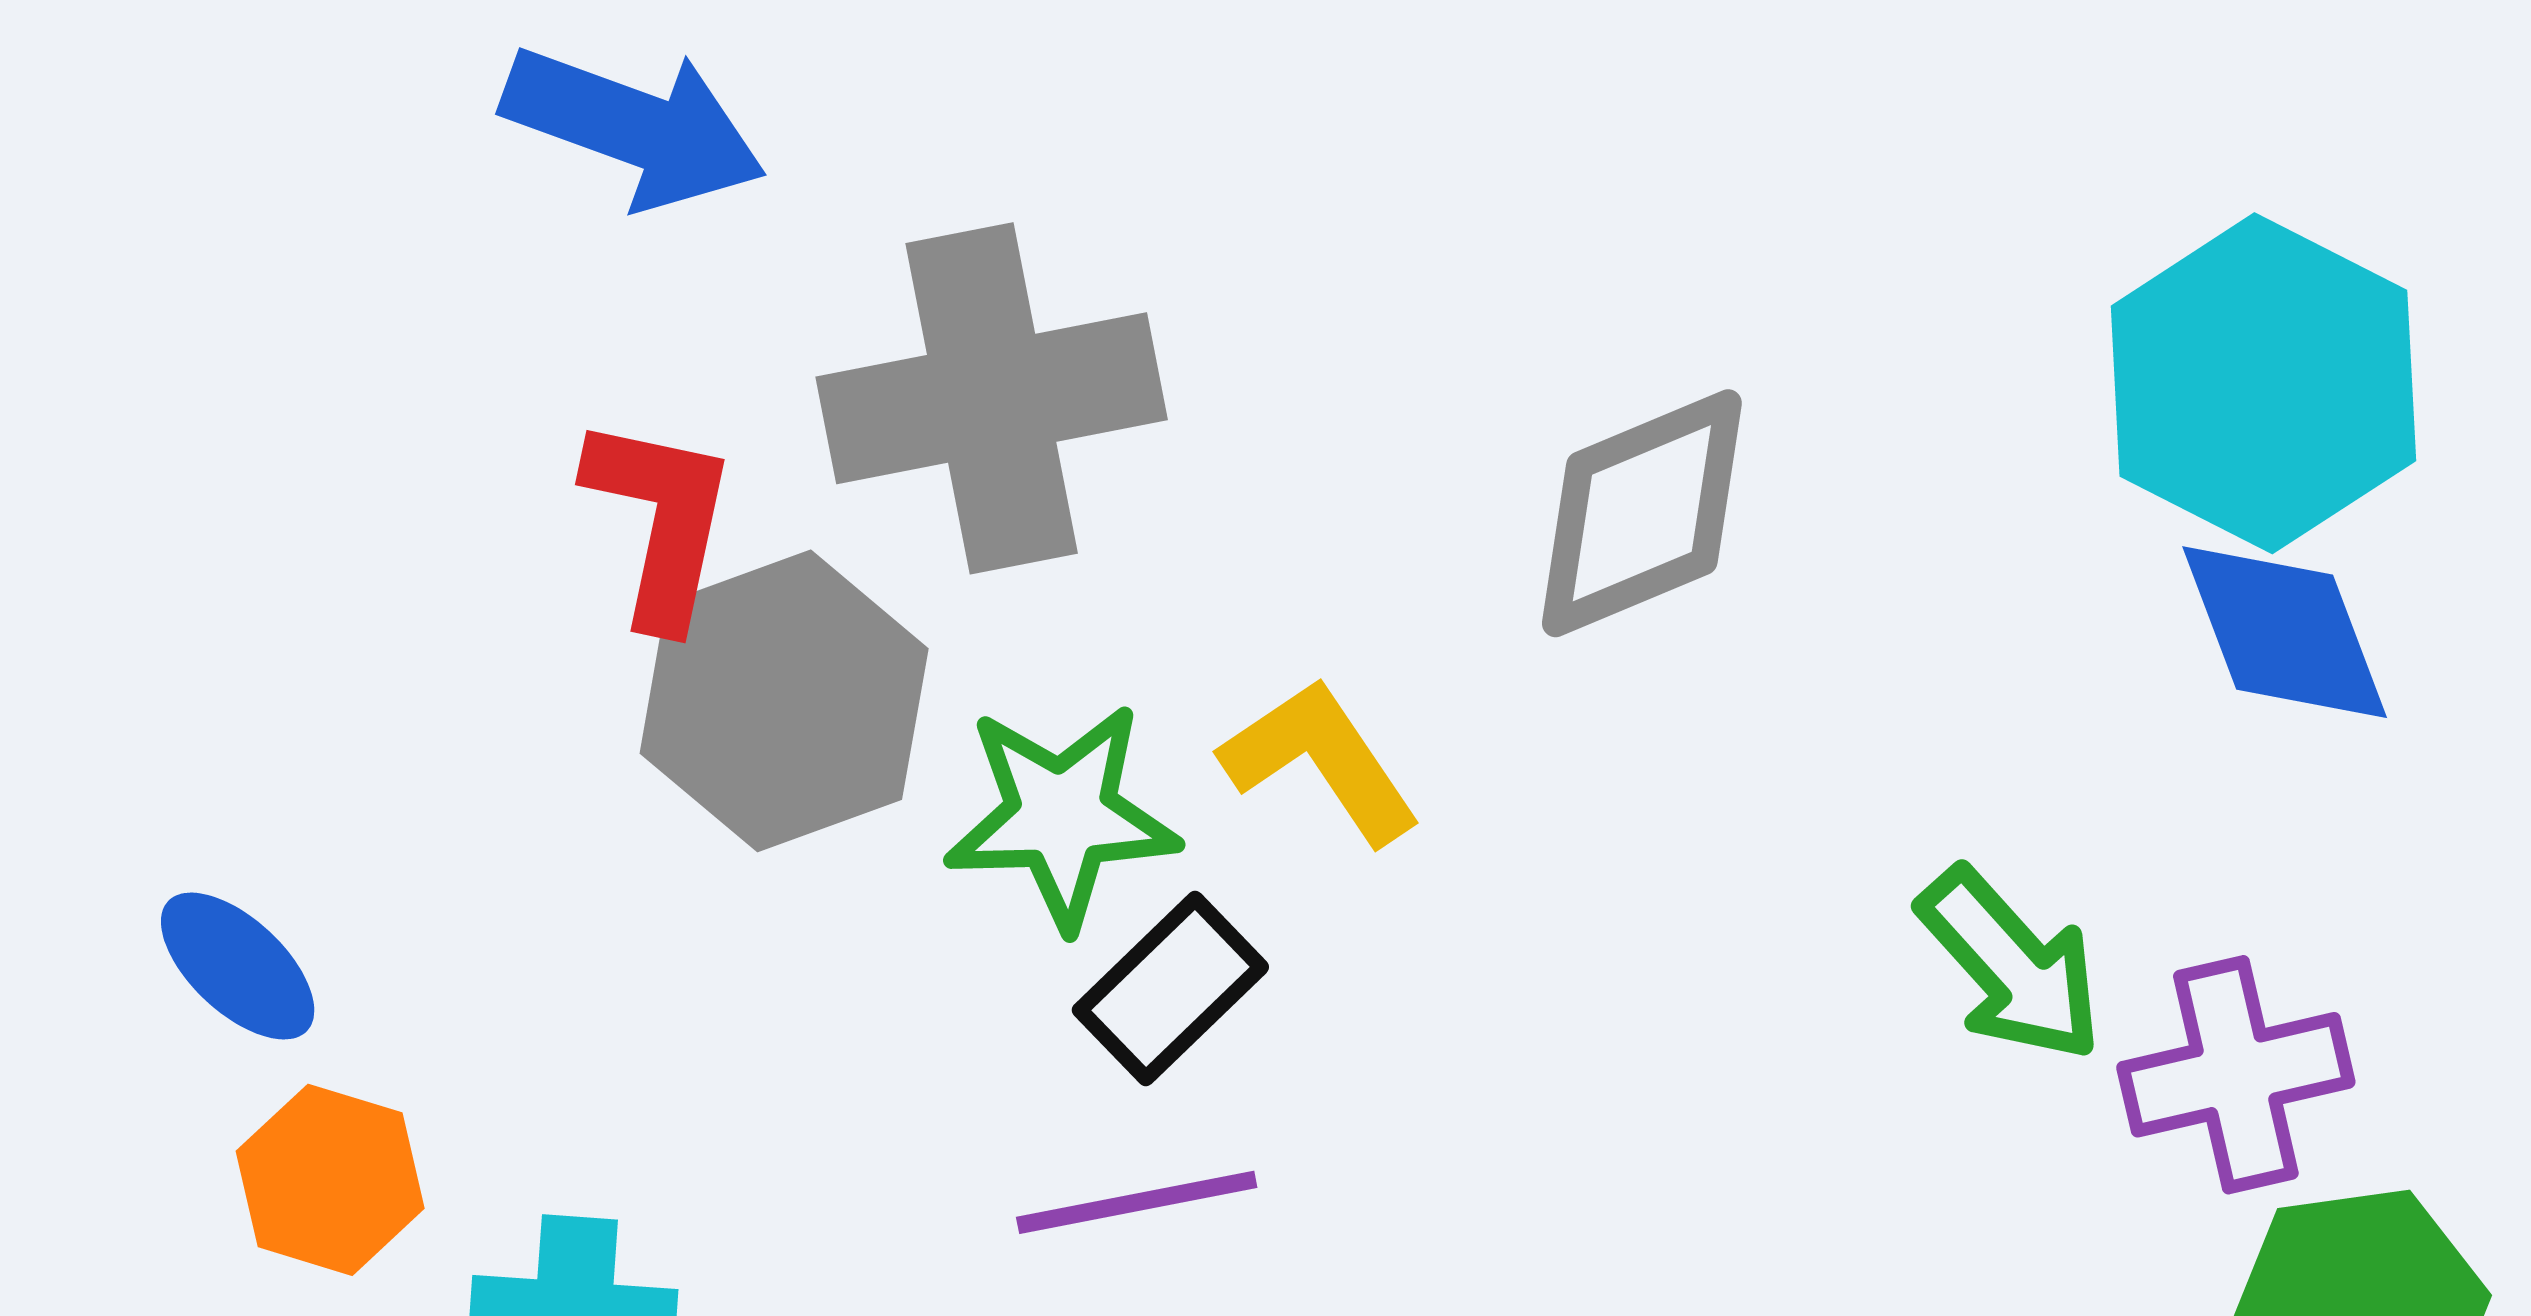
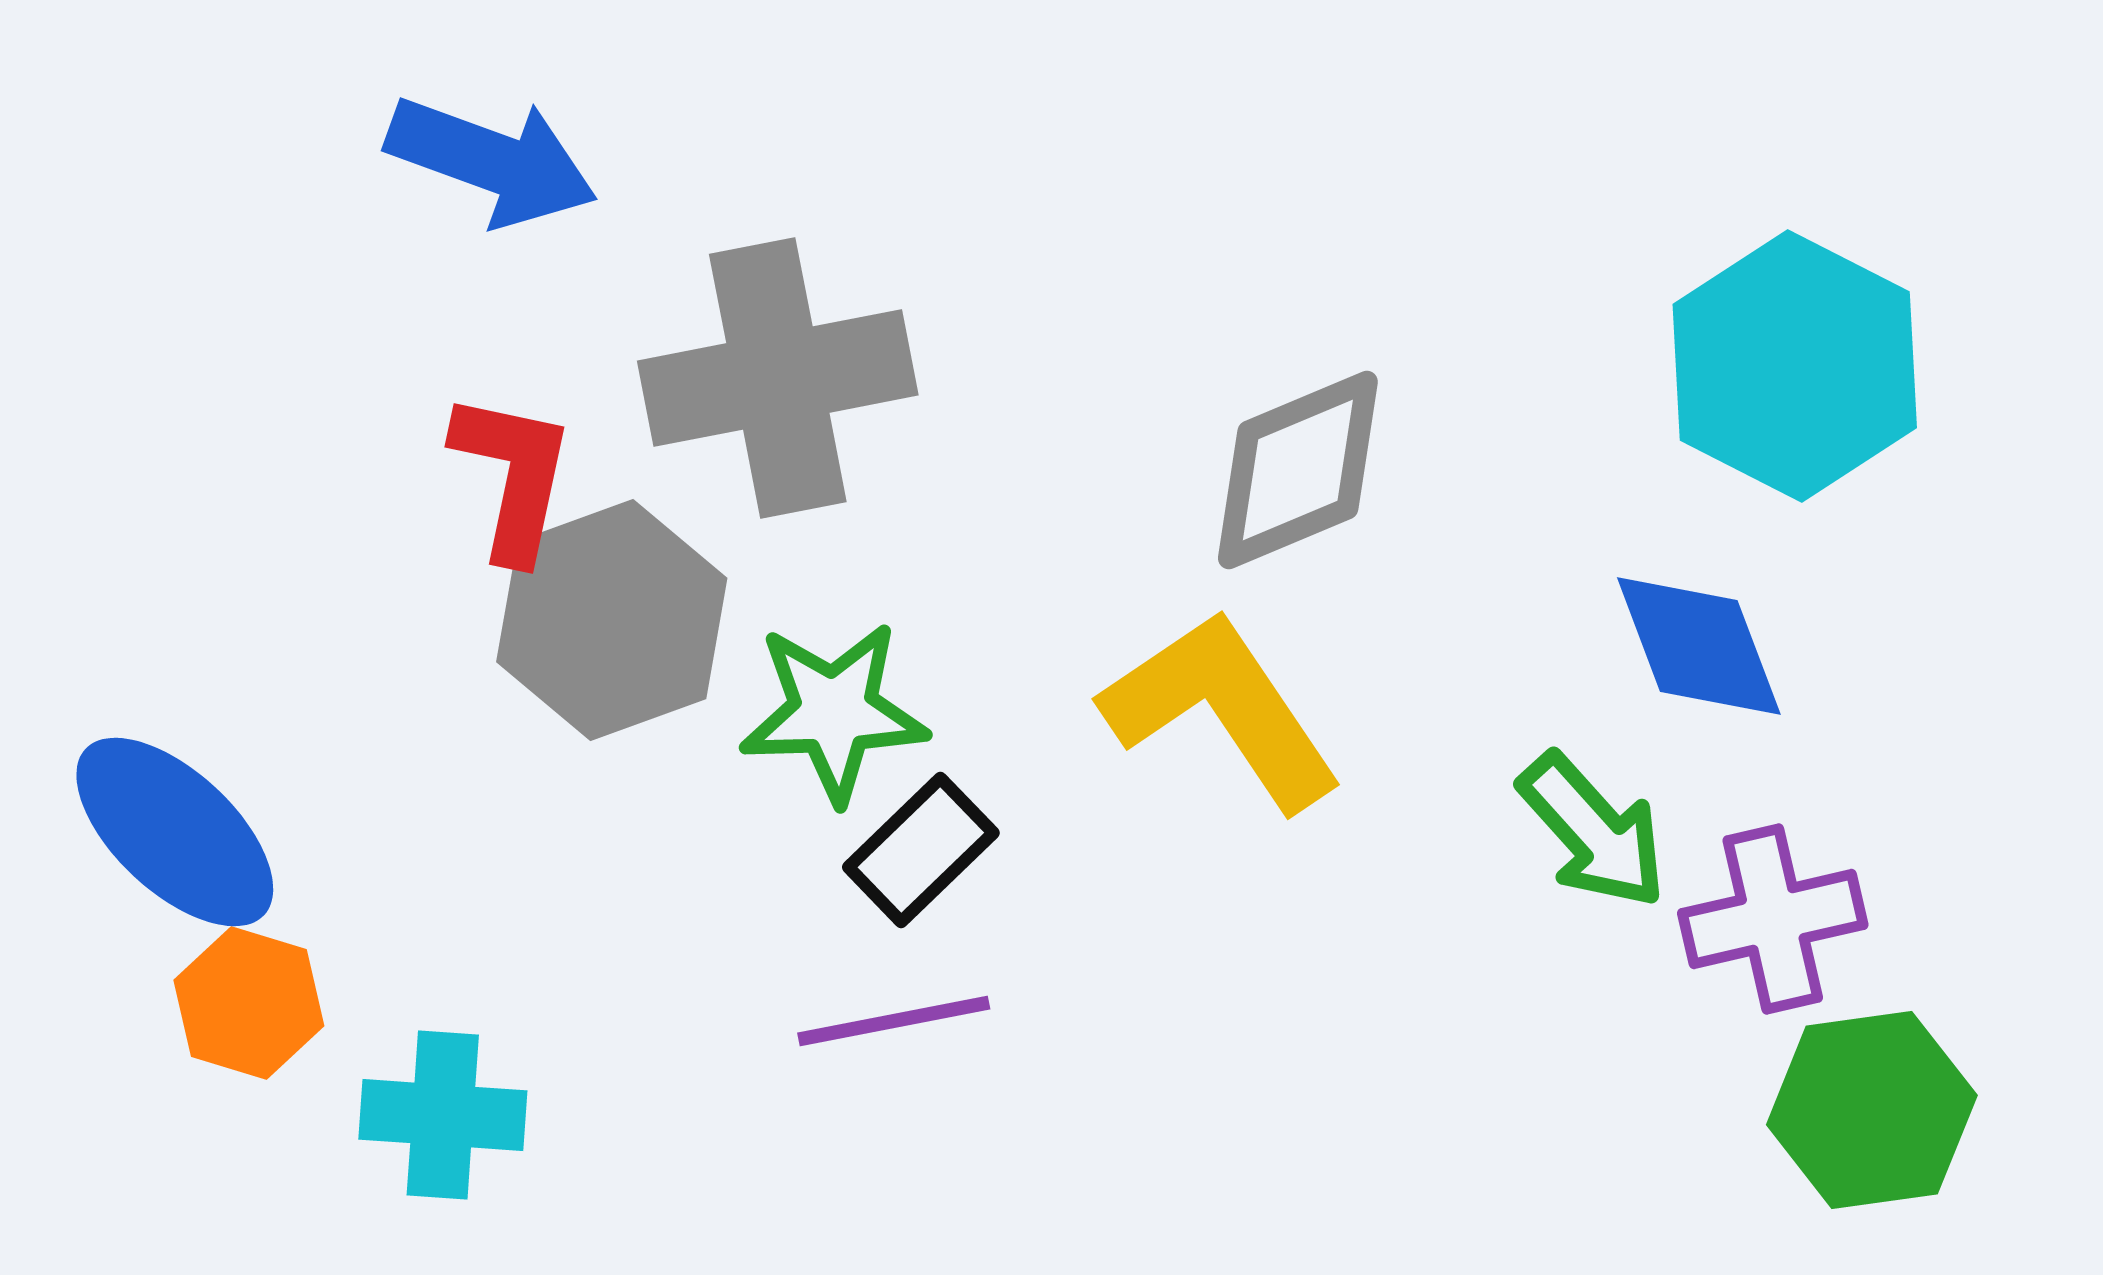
blue diamond: (2285, 632) -> (1699, 646), moved
yellow L-shape: (1321, 761) -> (1222, 710), moved, size x1.5
blue ellipse: (238, 966) -> (175, 832), size x1.6

